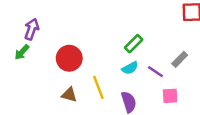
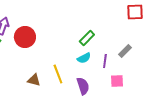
red circle: (69, 58) -> (25, 37), moved
purple line: (155, 72) -> (105, 61), turned 64

